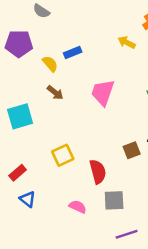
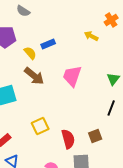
brown arrow: (55, 93) -> (34, 76), size x1.5
brown square: (132, 150) -> (95, 136), moved

